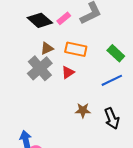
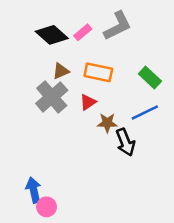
brown star: (83, 110) -> (107, 123), moved
black arrow: (112, 118) -> (125, 142), moved

